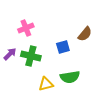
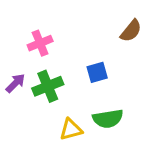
brown semicircle: (85, 34) -> (131, 31), moved
green cross: (31, 56) -> (48, 86), turned -36

